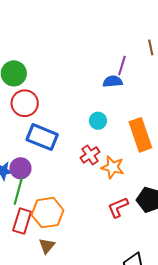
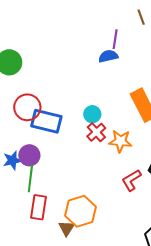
red circle: (25, 103) -> (27, 107), moved
cyan circle: (98, 121) -> (92, 114), moved
orange hexagon: (48, 213) -> (80, 211), moved

